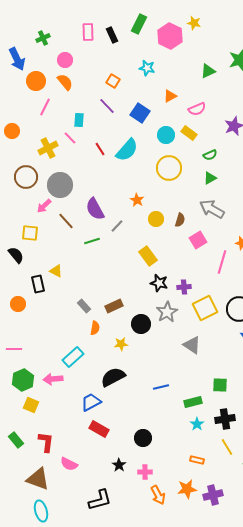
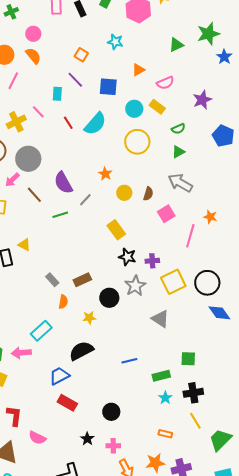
blue square: (140, 113) -> (108, 87), turned -30
cyan rectangle: (79, 120) -> (57, 94), moved

